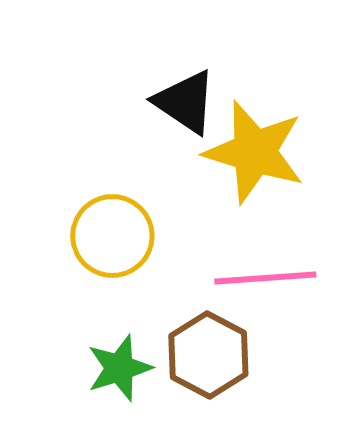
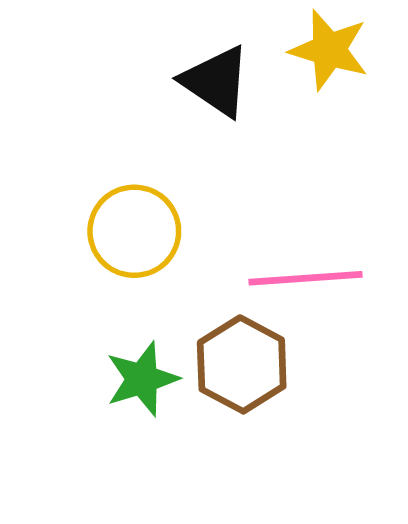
yellow star: (254, 152) -> (329, 50), moved, size x0.7

